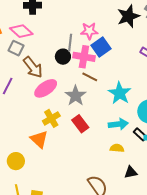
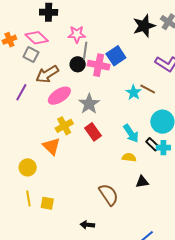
pink star: (89, 31) -> (77, 34), moved
brown arrow: (33, 67) -> (47, 74), turned 95
brown line: (90, 77) -> (148, 89), moved
cyan star: (120, 93) -> (134, 92), moved, size x0.7
cyan arrow: (118, 124) -> (131, 133), turned 60

